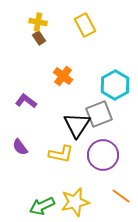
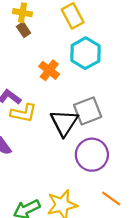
cyan hexagon: (115, 85) -> (85, 53), moved
yellow L-shape: (61, 154) -> (24, 113), moved

